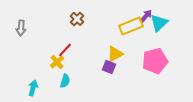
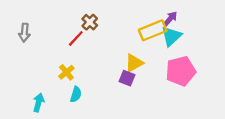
cyan triangle: (159, 23) -> (171, 36), moved
red line: (65, 50) -> (76, 38), moved

